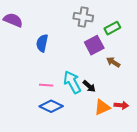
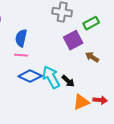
pink line: (46, 85) -> (21, 55), moved
blue diamond: (51, 106) -> (30, 76), moved

